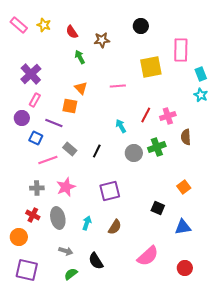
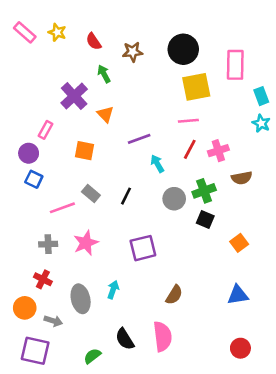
black circle: (141, 26) -> (183, 49), moved, size x1.5
purple cross: (31, 74) -> (74, 96), moved
pink line: (118, 86) -> (188, 121), moved
orange square: (70, 106) -> (84, 151), moved
purple line: (54, 123) -> (139, 139), moved, turned -42
brown semicircle: (186, 137) -> (242, 178), turned -98
blue square: (36, 138) -> (34, 179), moved
black square: (158, 208) -> (205, 219), moved
gray ellipse: (58, 218) -> (81, 299), moved
brown semicircle: (115, 227) -> (174, 295), moved
gray arrow: (66, 251) -> (53, 321), moved
pink semicircle: (148, 256) -> (162, 336), moved, turned -55

